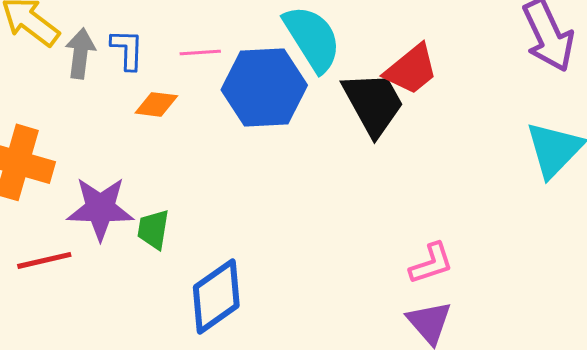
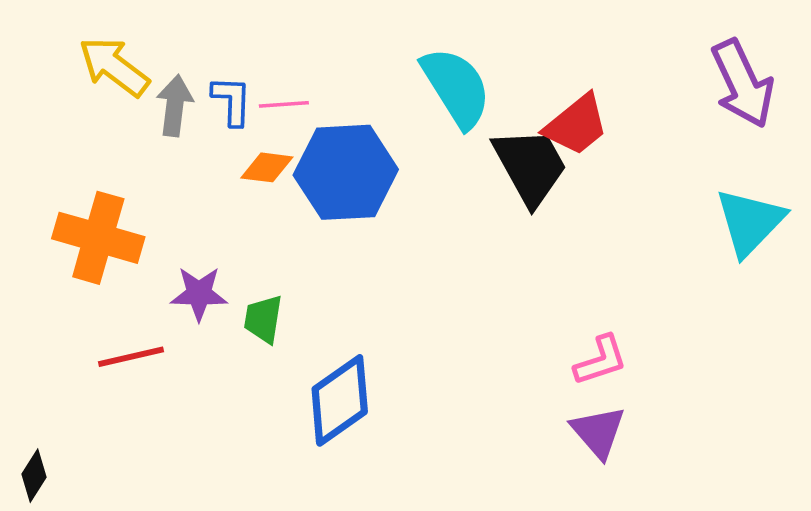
pink line: (200, 52) -> (284, 104), moved
blue hexagon: (264, 87) -> (346, 172), moved
purple star: (100, 208) -> (199, 294), size x0.7

